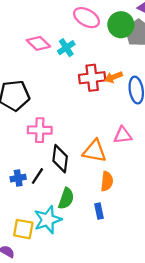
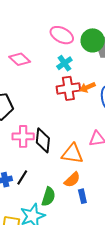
cyan cross: (66, 48) -> (64, 63), moved
black diamond: (60, 159) -> (43, 140), moved
orange semicircle: (107, 181) -> (72, 180), moved, turned 42
blue rectangle: (99, 211) -> (82, 196), moved

